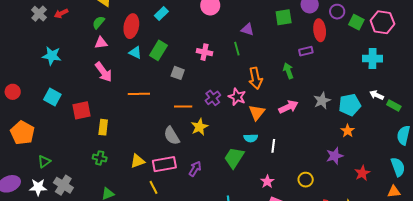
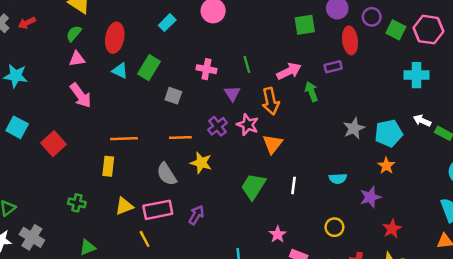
cyan rectangle: (161, 13) -> (167, 23), moved
purple triangle: (247, 29) -> (232, 94), moved, turned 40
orange line: (139, 94) -> (124, 139), moved
pink arrow: (288, 107) -> (289, 71), moved
red square: (81, 110) -> (54, 144), turned -30
yellow rectangle: (103, 127) -> (108, 166), moved
yellow star: (199, 127) -> (201, 163), turned -30
cyan semicircle: (251, 138) -> (338, 179), moved
green trapezoid: (234, 158) -> (253, 186), moved
red star: (362, 173) -> (392, 229), moved
pink star: (267, 181) -> (278, 234), moved

